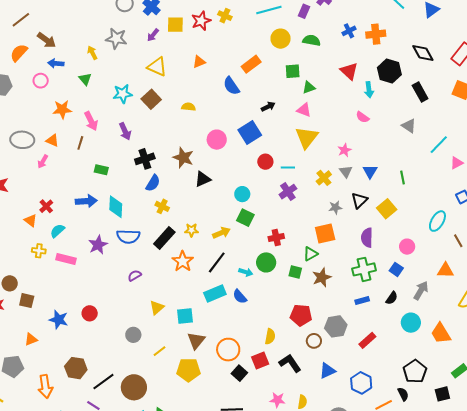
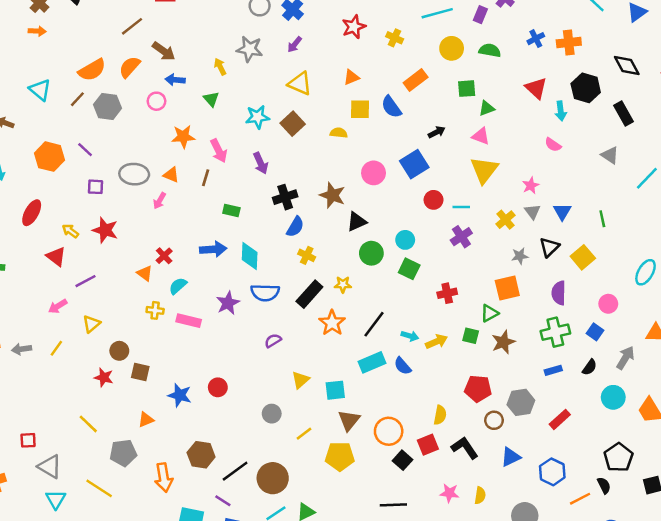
yellow cross: (225, 16) -> (395, 38), moved
yellow square: (175, 25) -> (360, 109), moved
yellow arrow: (221, 233) -> (436, 342), moved
green circle: (266, 262) -> (371, 253), moved

